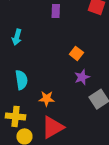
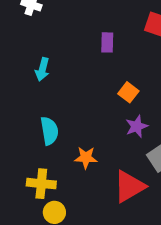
purple rectangle: (56, 11) -> (107, 42), moved
red triangle: (53, 127) -> (129, 186), moved

